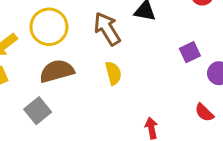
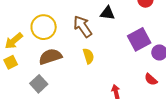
purple square: (190, 52) -> (139, 39), size x1.6

